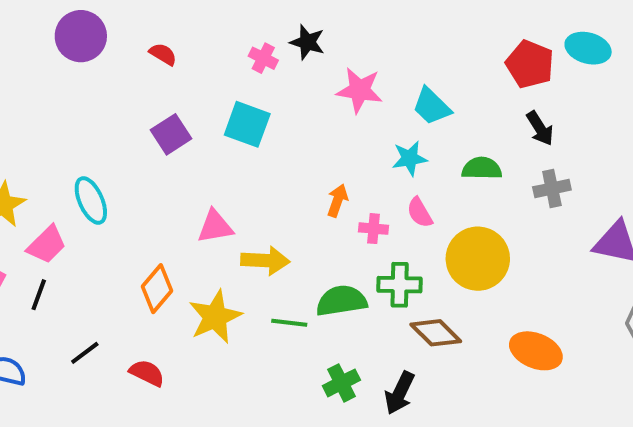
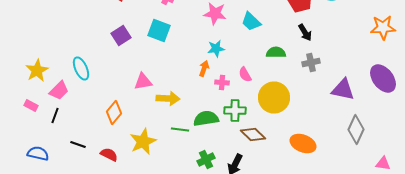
cyan star: (410, 158) -> (216, 48), moved
yellow star: (215, 317) -> (143, 142), moved
black line: (85, 353) -> (78, 144), turned 56

